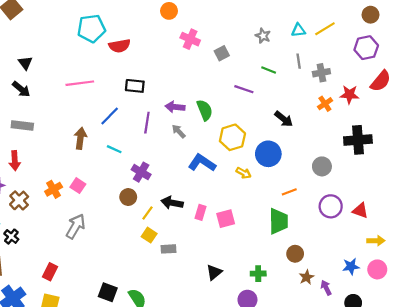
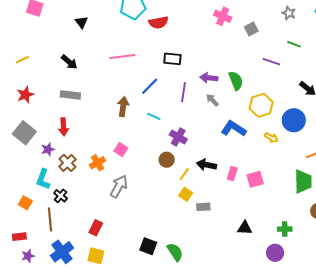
black triangle: (25, 63) -> (81, 22), moved
orange cross: (54, 189) -> (97, 163), moved
black triangle: (214, 272) -> (245, 228), turned 42

